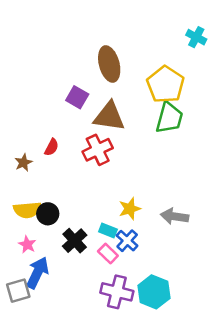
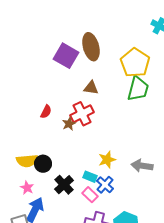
purple square: (77, 97) -> (66, 56), moved, size x1.4
brown triangle: (109, 116) -> (91, 88), size x0.6
brown star: (23, 163) -> (69, 124), moved

